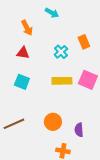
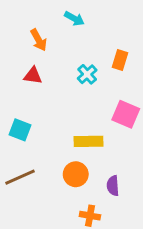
orange rectangle: (84, 42) -> (120, 60), turned 40
yellow rectangle: (62, 81) -> (89, 141), moved
cyan square: (22, 82) -> (20, 130), moved

